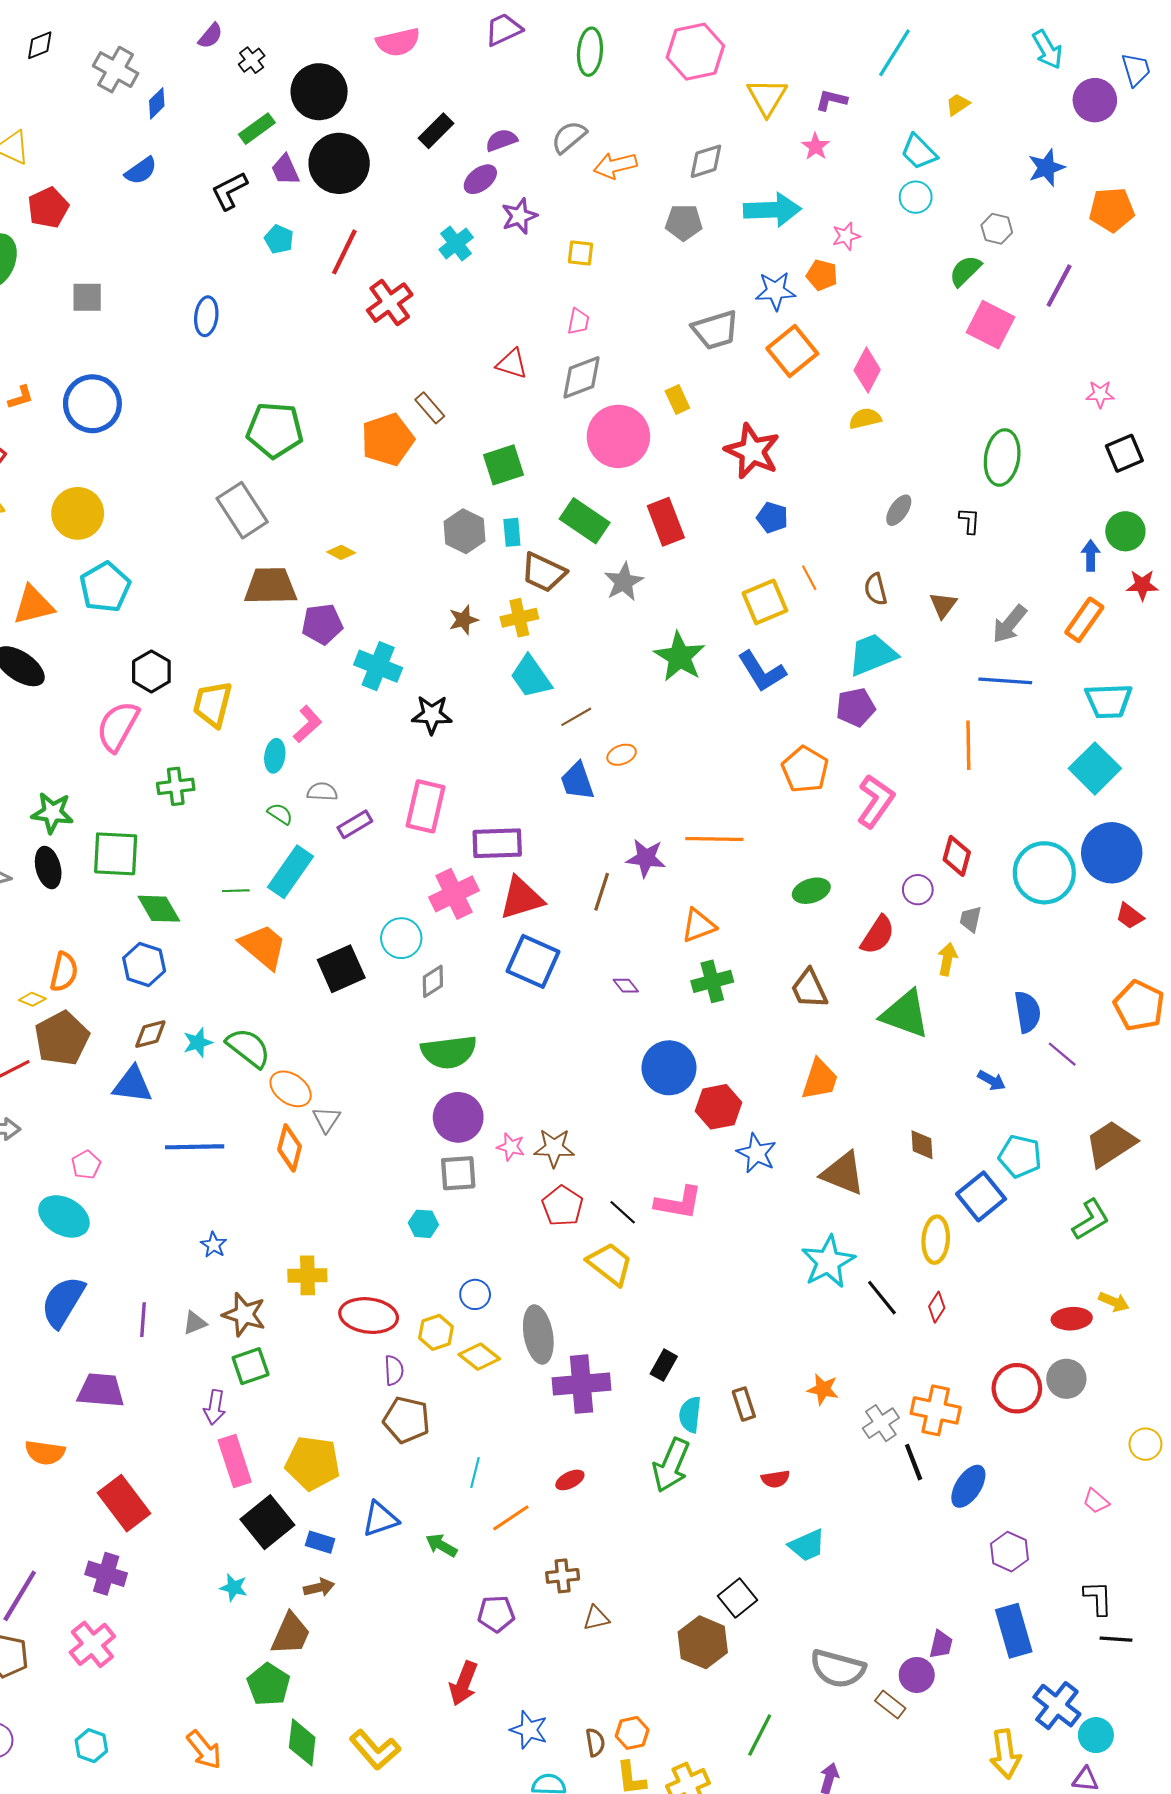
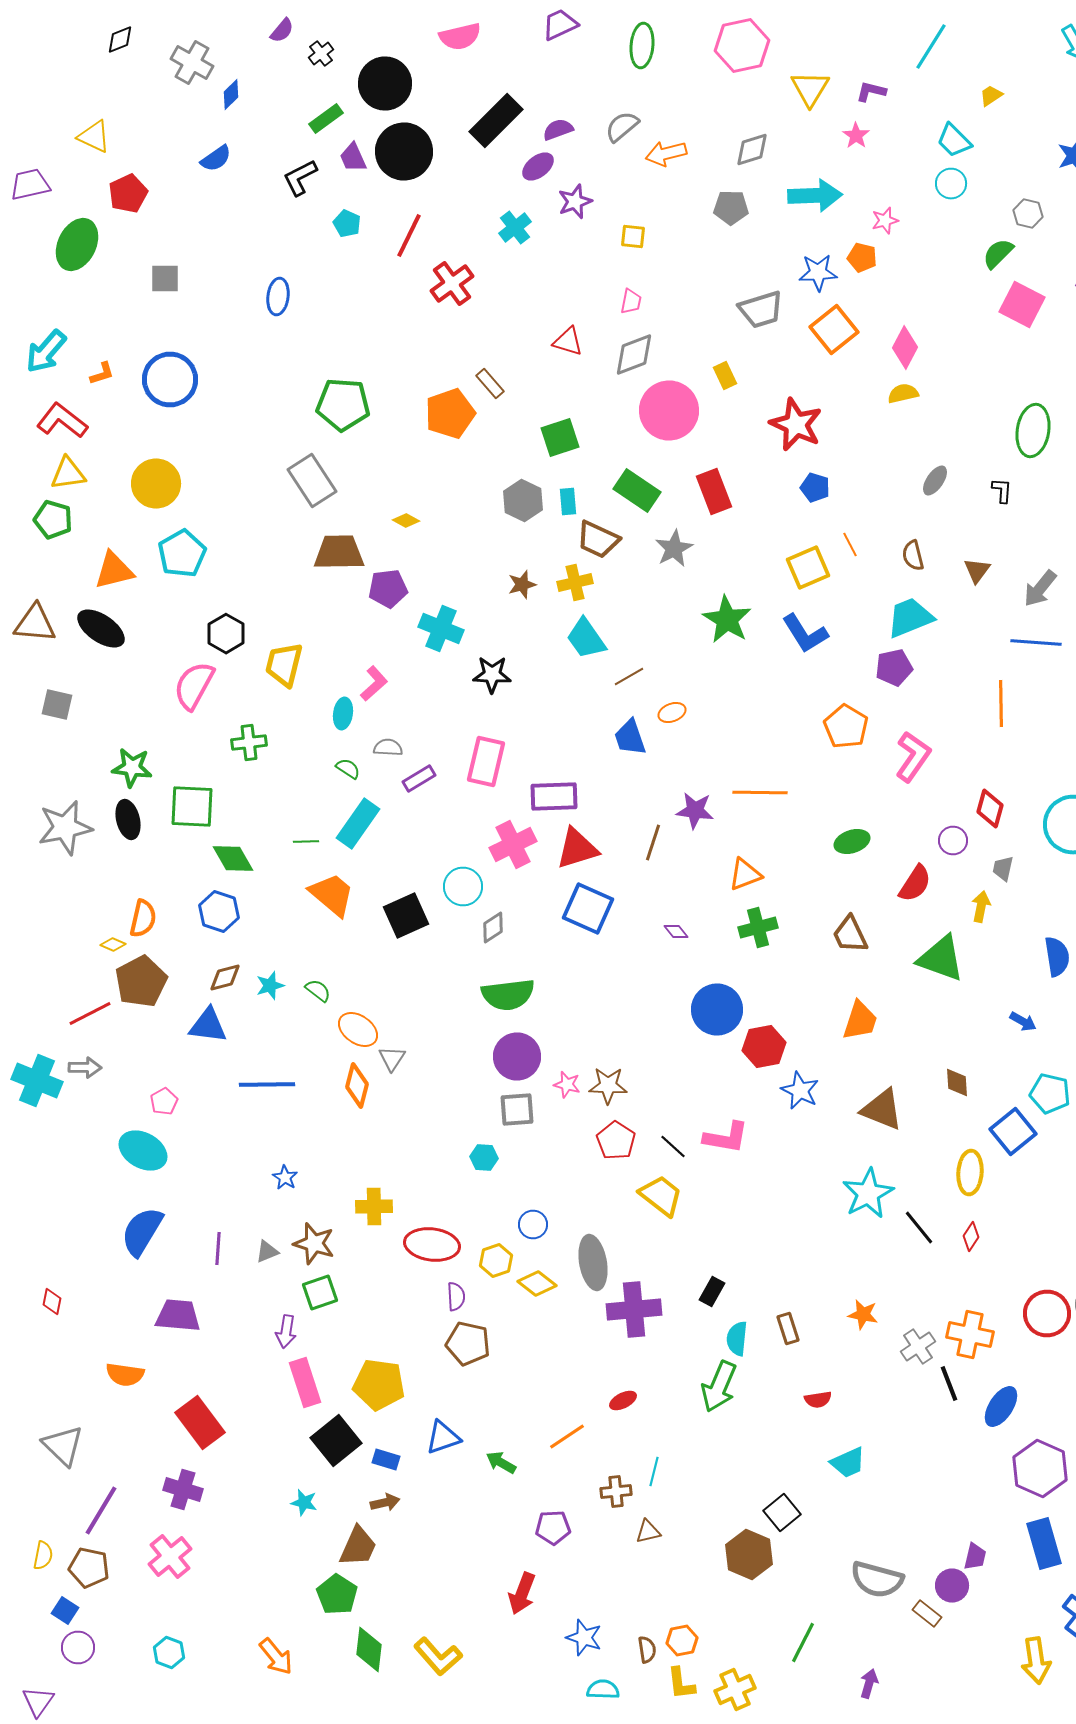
black rectangle: (436, 131) -> (496, 120), size x1.6
green semicircle: (248, 1048) -> (318, 990), size x0.6
cyan line: (475, 1473) -> (654, 1472), moved
purple hexagon: (1009, 1552) -> (1040, 1468), size x1.5

